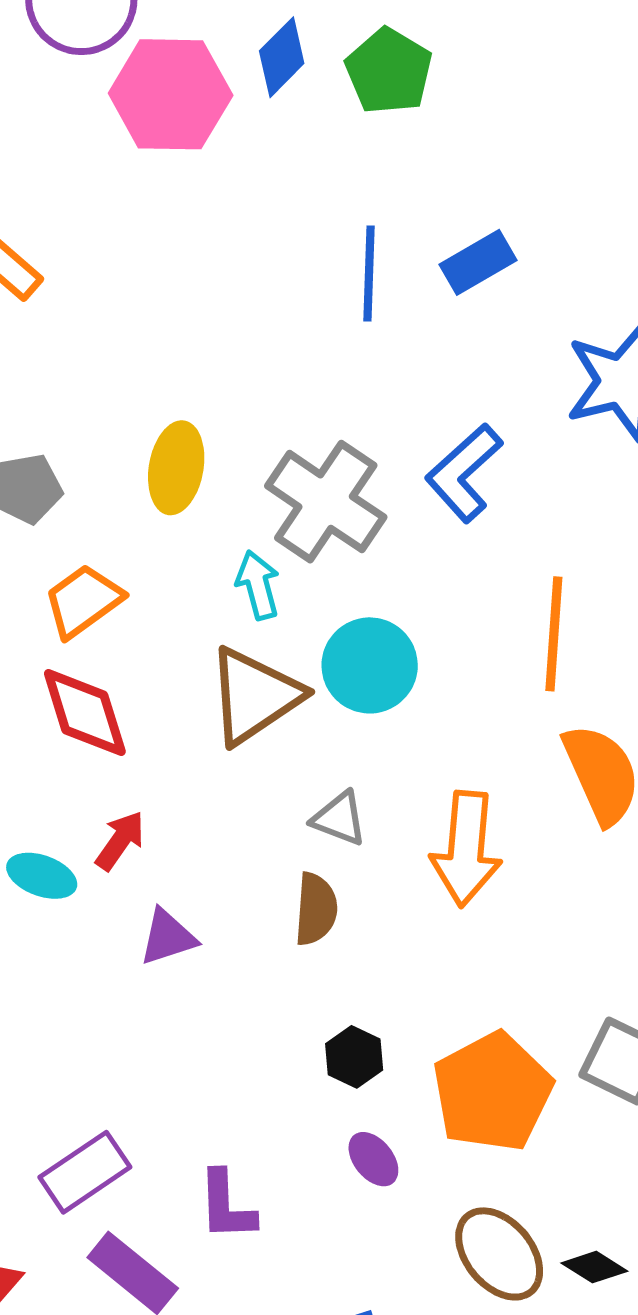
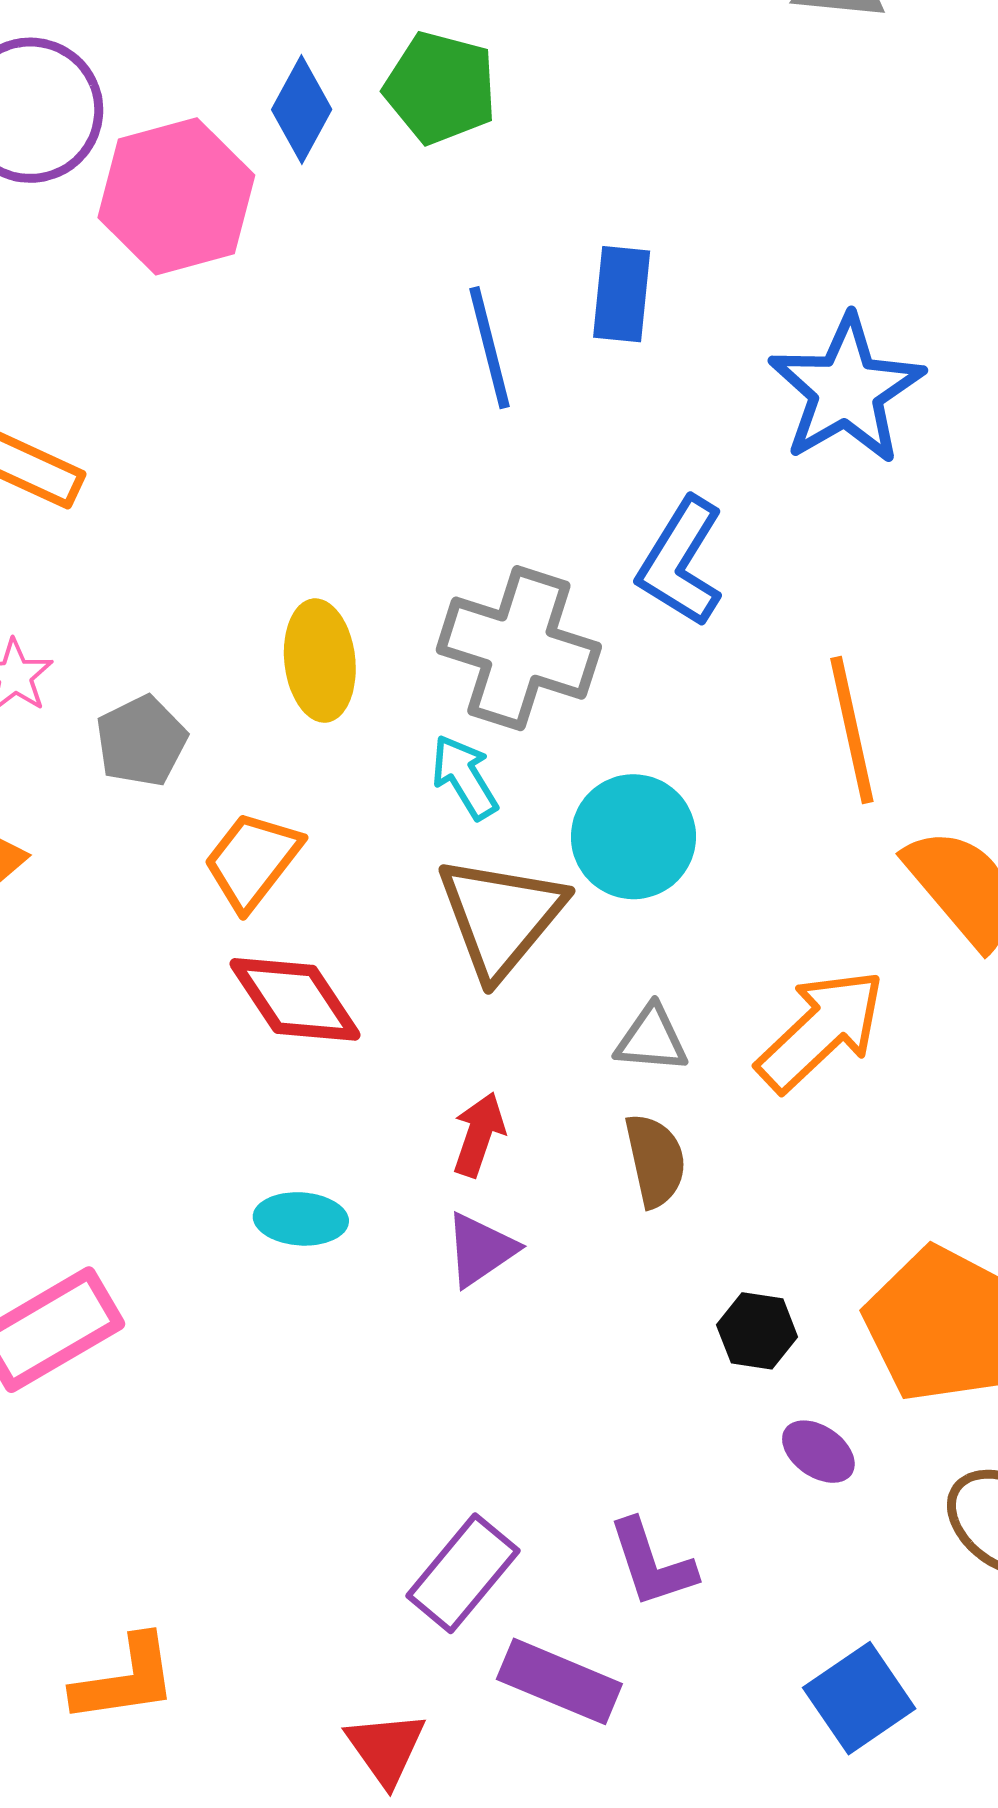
blue rectangle: (478, 262) -> (622, 294), turned -38
red arrow: (120, 841) -> (479, 1134), moved
orange arrow: (466, 849) -> (821, 1030), turned -122

